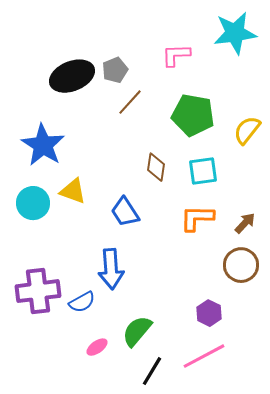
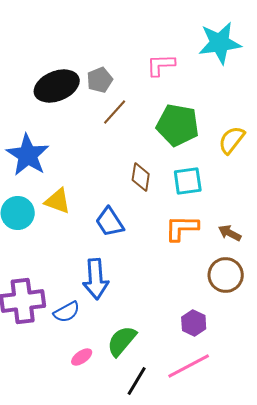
brown arrow: (245, 223) -> (230, 233), turned -105

